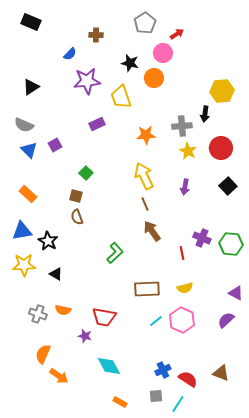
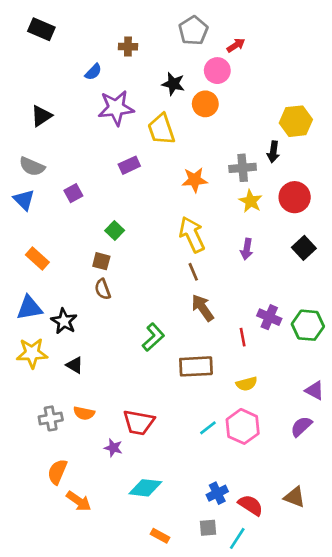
blue triangle: (29, 150) -> (24, 200), moved
brown rectangle: (147, 289) -> (196, 366), moved
gray cross: (38, 314) -> (51, 418), turned -30
cyan diamond: (109, 366) -> (145, 488), turned -55

